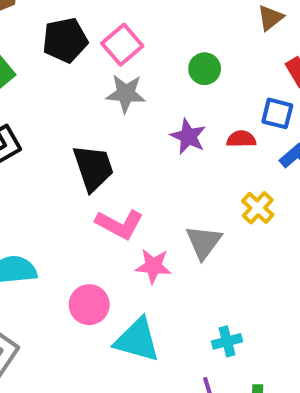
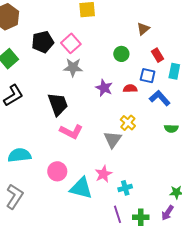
green circle: (205, 69) -> (121, 54), moved
yellow cross: (258, 208) -> (128, 123), moved
pink star: (153, 266) -> (103, 174), moved, turned -30

